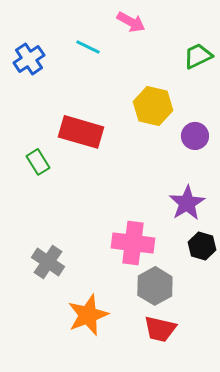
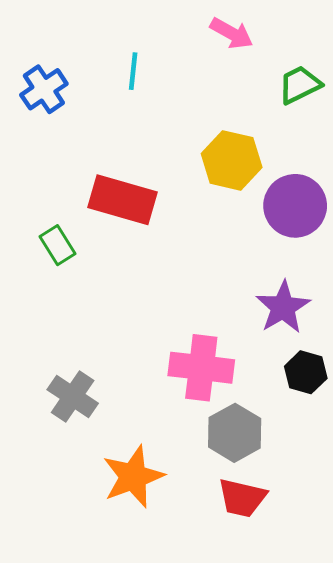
pink arrow: (131, 22) -> (232, 33), moved
cyan line: (88, 47) -> (133, 71), turned 70
purple circle: (195, 136) -> (295, 206), size x1.5

